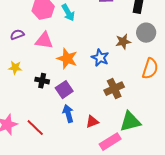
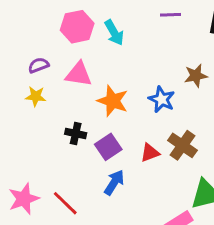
yellow star: (15, 68) -> (36, 96), moved
brown cross: (114, 89) -> (182, 145), turned -30
blue arrow: (68, 114) -> (114, 182), turned 48
red triangle: (92, 122) -> (150, 153), moved

